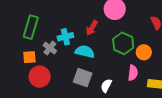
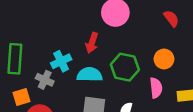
green hexagon: (123, 43) -> (125, 67), moved

